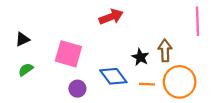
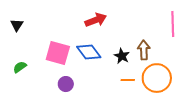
black triangle: (22, 39) -> (17, 25), moved, turned -32
blue diamond: (113, 76) -> (89, 52), moved

